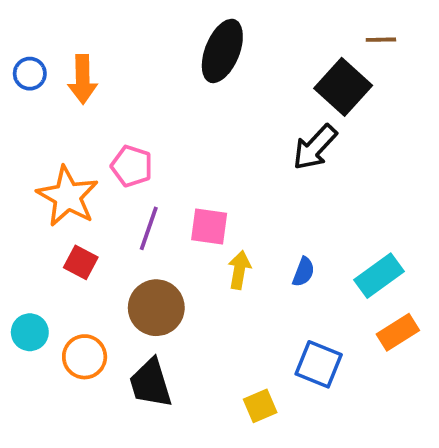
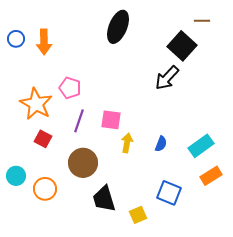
black trapezoid: (151, 383) -> (104, 199), moved

